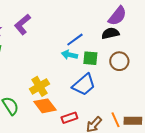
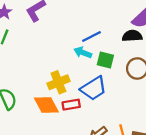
yellow cross: (40, 86) -> (58, 82), moved
red rectangle: (69, 118) -> (71, 105), moved

